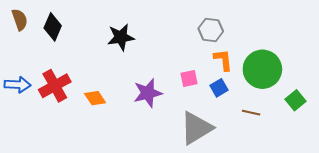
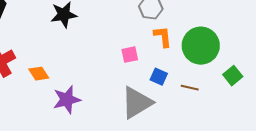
blue square: (219, 88) -> (159, 77), moved, turned -36
purple star: (148, 93) -> (67, 100), moved

